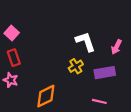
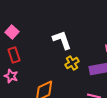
white L-shape: (85, 42) -> (62, 40), moved

